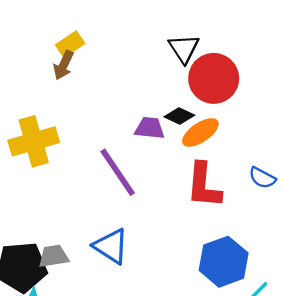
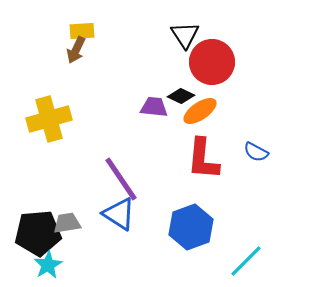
yellow rectangle: (70, 44) -> (82, 31), turned 30
purple line: (118, 172) -> (121, 179), moved
blue hexagon: (224, 262) -> (191, 227), moved

